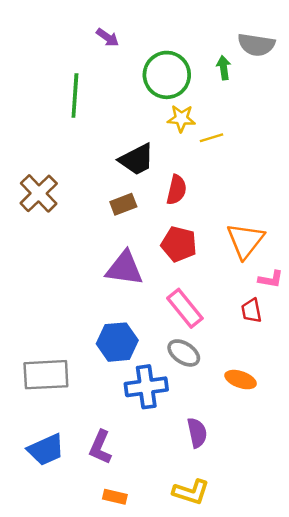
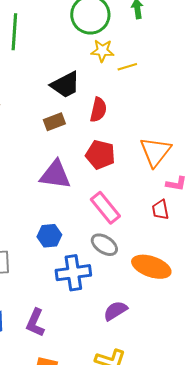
blue hexagon: (117, 342) -> (49, 236), size x0.7
orange ellipse: (241, 380) -> (151, 267), size x1.5
purple semicircle: (197, 433) -> (115, 311), turned -110

